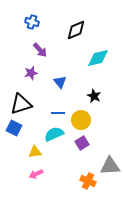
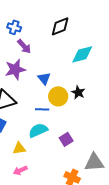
blue cross: (32, 22) -> (14, 27), moved
purple star: (31, 73) -> (15, 69), size x1.5
yellow circle: (81, 120) -> (58, 96), moved

